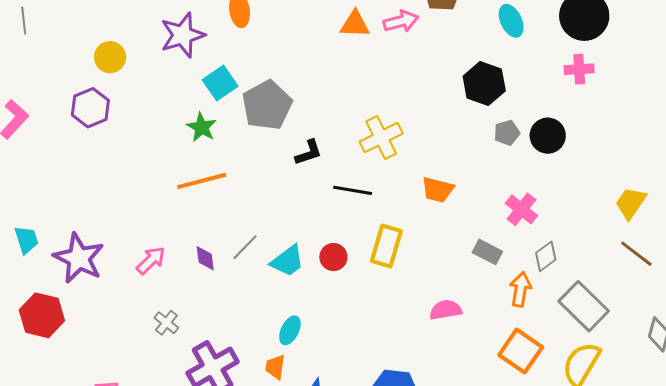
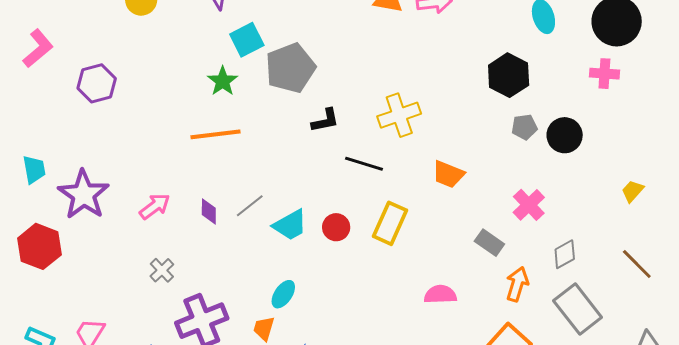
purple hexagon: (90, 108) -> (97, 83), moved
yellow trapezoid: (631, 203) -> (633, 191), moved, size x0.7
gray diamond: (546, 256) -> (565, 254), moved

